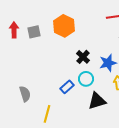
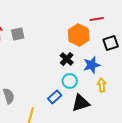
orange hexagon: (64, 26) -> (79, 35), moved
blue rectangle: (67, 87) -> (55, 97), moved

